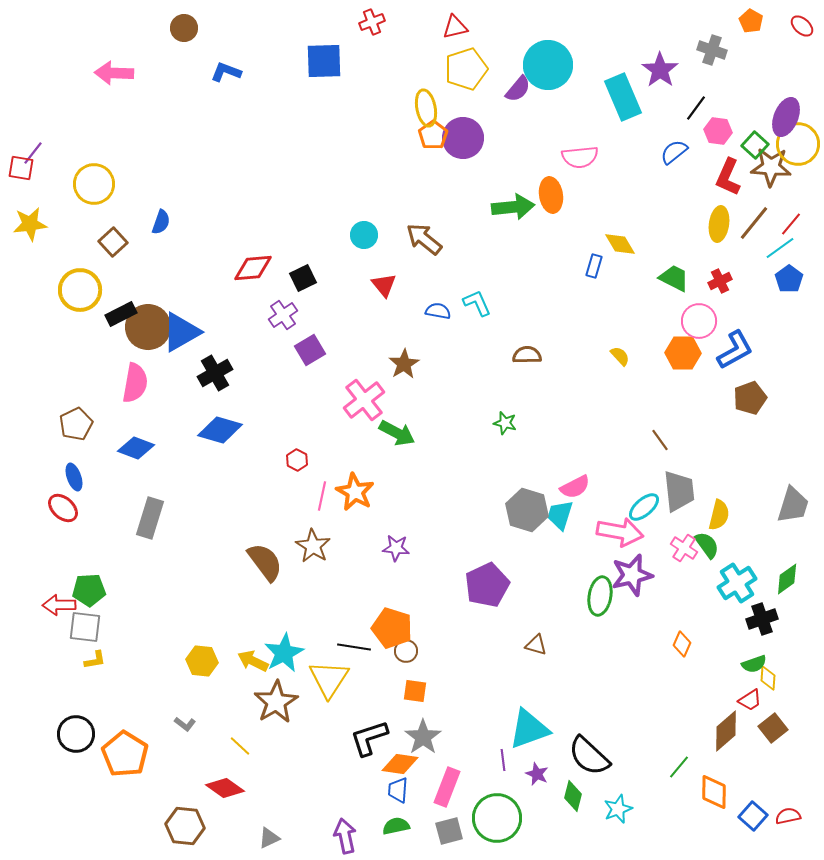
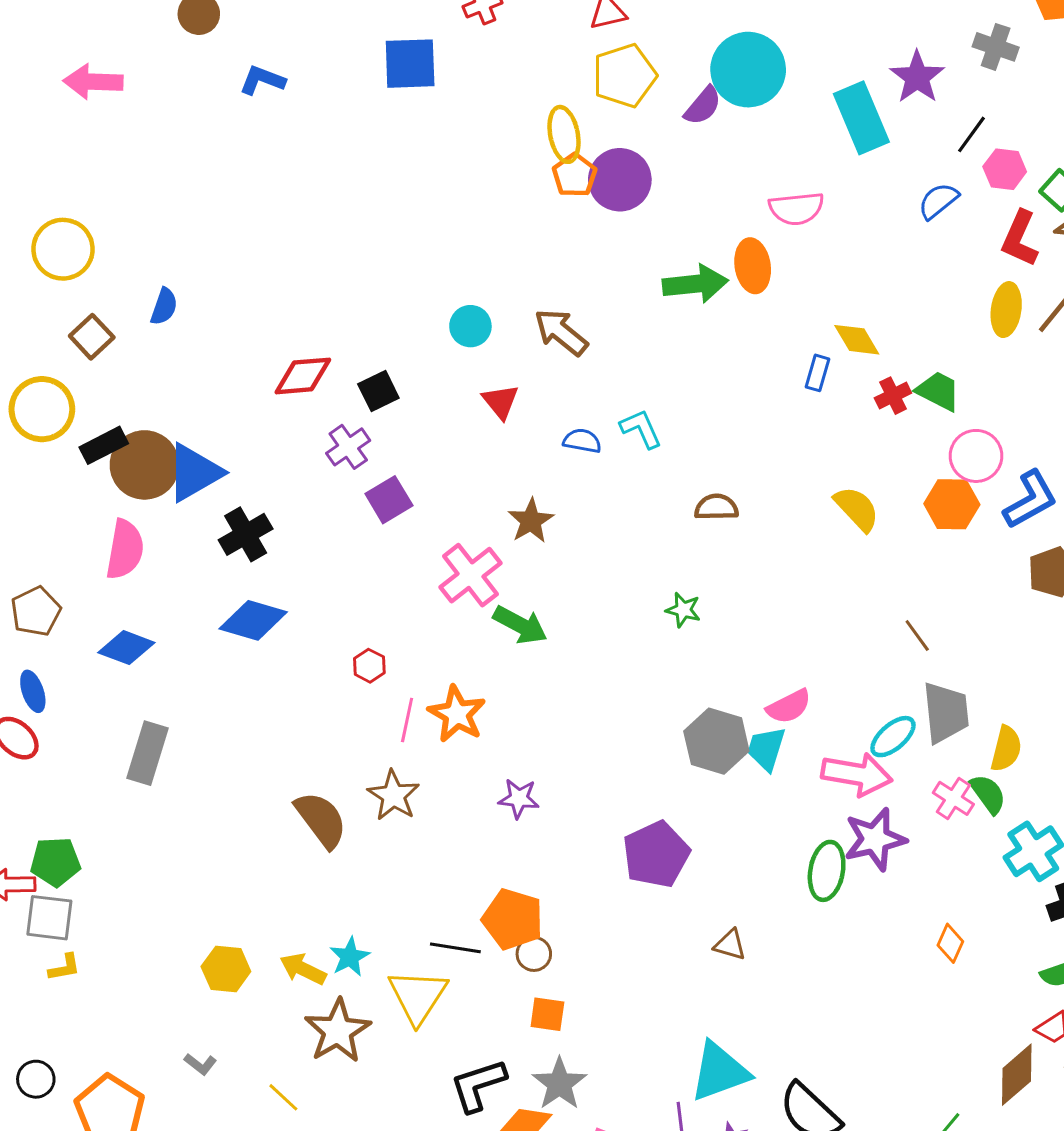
red cross: (720, 281) -> (893, 396), moved
yellow semicircle: (620, 356) -> (857, 509), size x1.6
cyan star: (284, 653) -> (350, 957), size x0.7
black circle: (76, 734) -> (36, 1079), size x0.7

